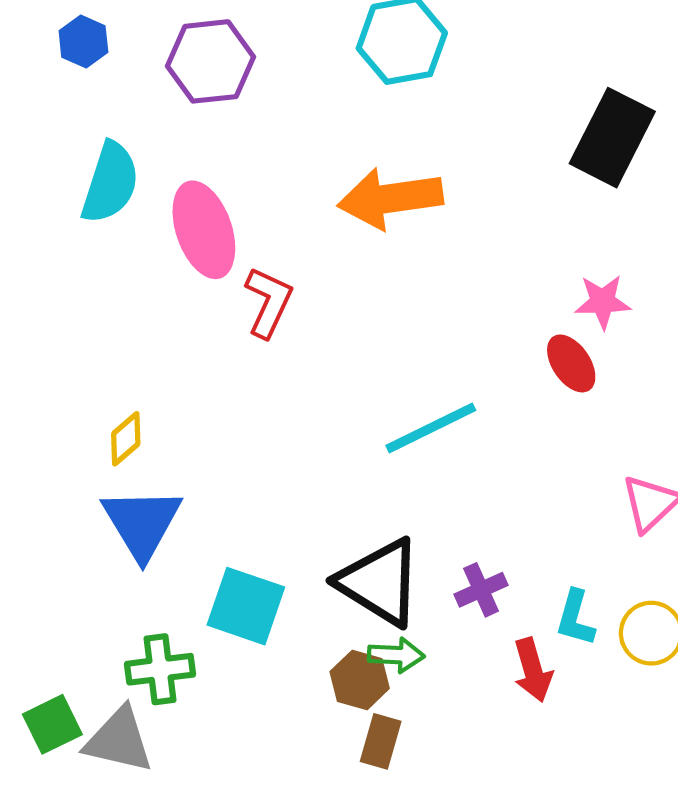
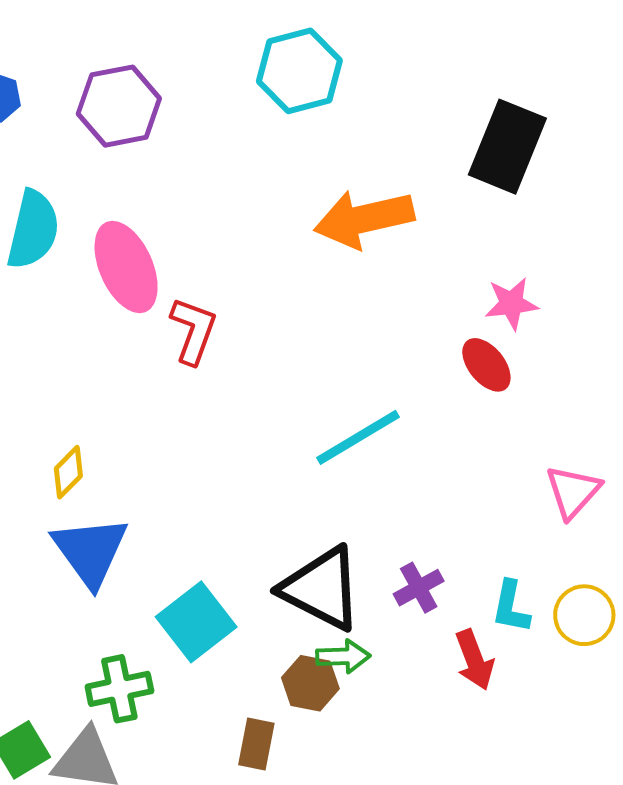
orange arrow: (390, 198) -> (364, 219), moved
cyan square: (246, 606) -> (196, 622), turned 38
brown rectangle: (381, 741) -> (256, 744), moved

